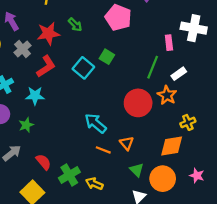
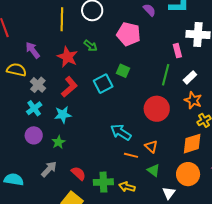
red star: (48, 34) -> (67, 57), turned -30
gray cross: (23, 49) -> (38, 85), moved
cyan square: (83, 68) -> (103, 84), turned 30
orange star: (167, 95) -> (193, 100), moved
green triangle: (137, 170) -> (154, 170), moved
green cross: (69, 175) -> (103, 182), turned 36

